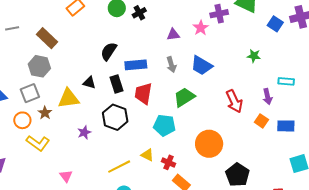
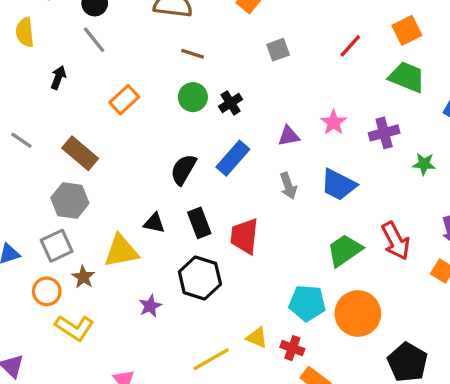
purple cross: (219, 14) -> (384, 133), moved
gray line: (12, 28) -> (21, 140), turned 48
blue rectangle: (136, 65) -> (233, 158), moved, turned -40
green trapezoid: (184, 97) -> (345, 250), moved
cyan pentagon: (164, 125) -> (307, 303), moved

